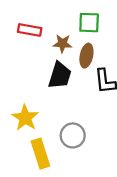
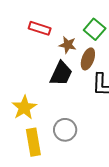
green square: (89, 23) -> (95, 29), turned 30

